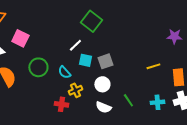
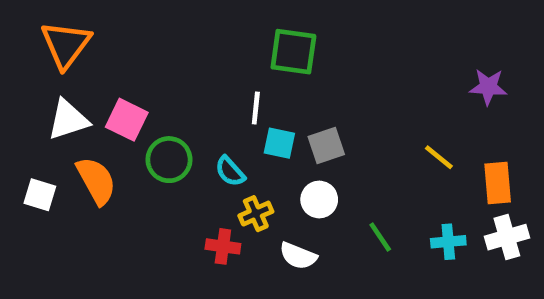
green square: (91, 21) -> (293, 52), turned -30
pink square: (20, 38) -> (127, 120), moved
white line: (75, 45) -> (256, 108), turned -40
yellow line: (153, 66) -> (439, 157), turned 56
white semicircle: (103, 107) -> (298, 256), moved

